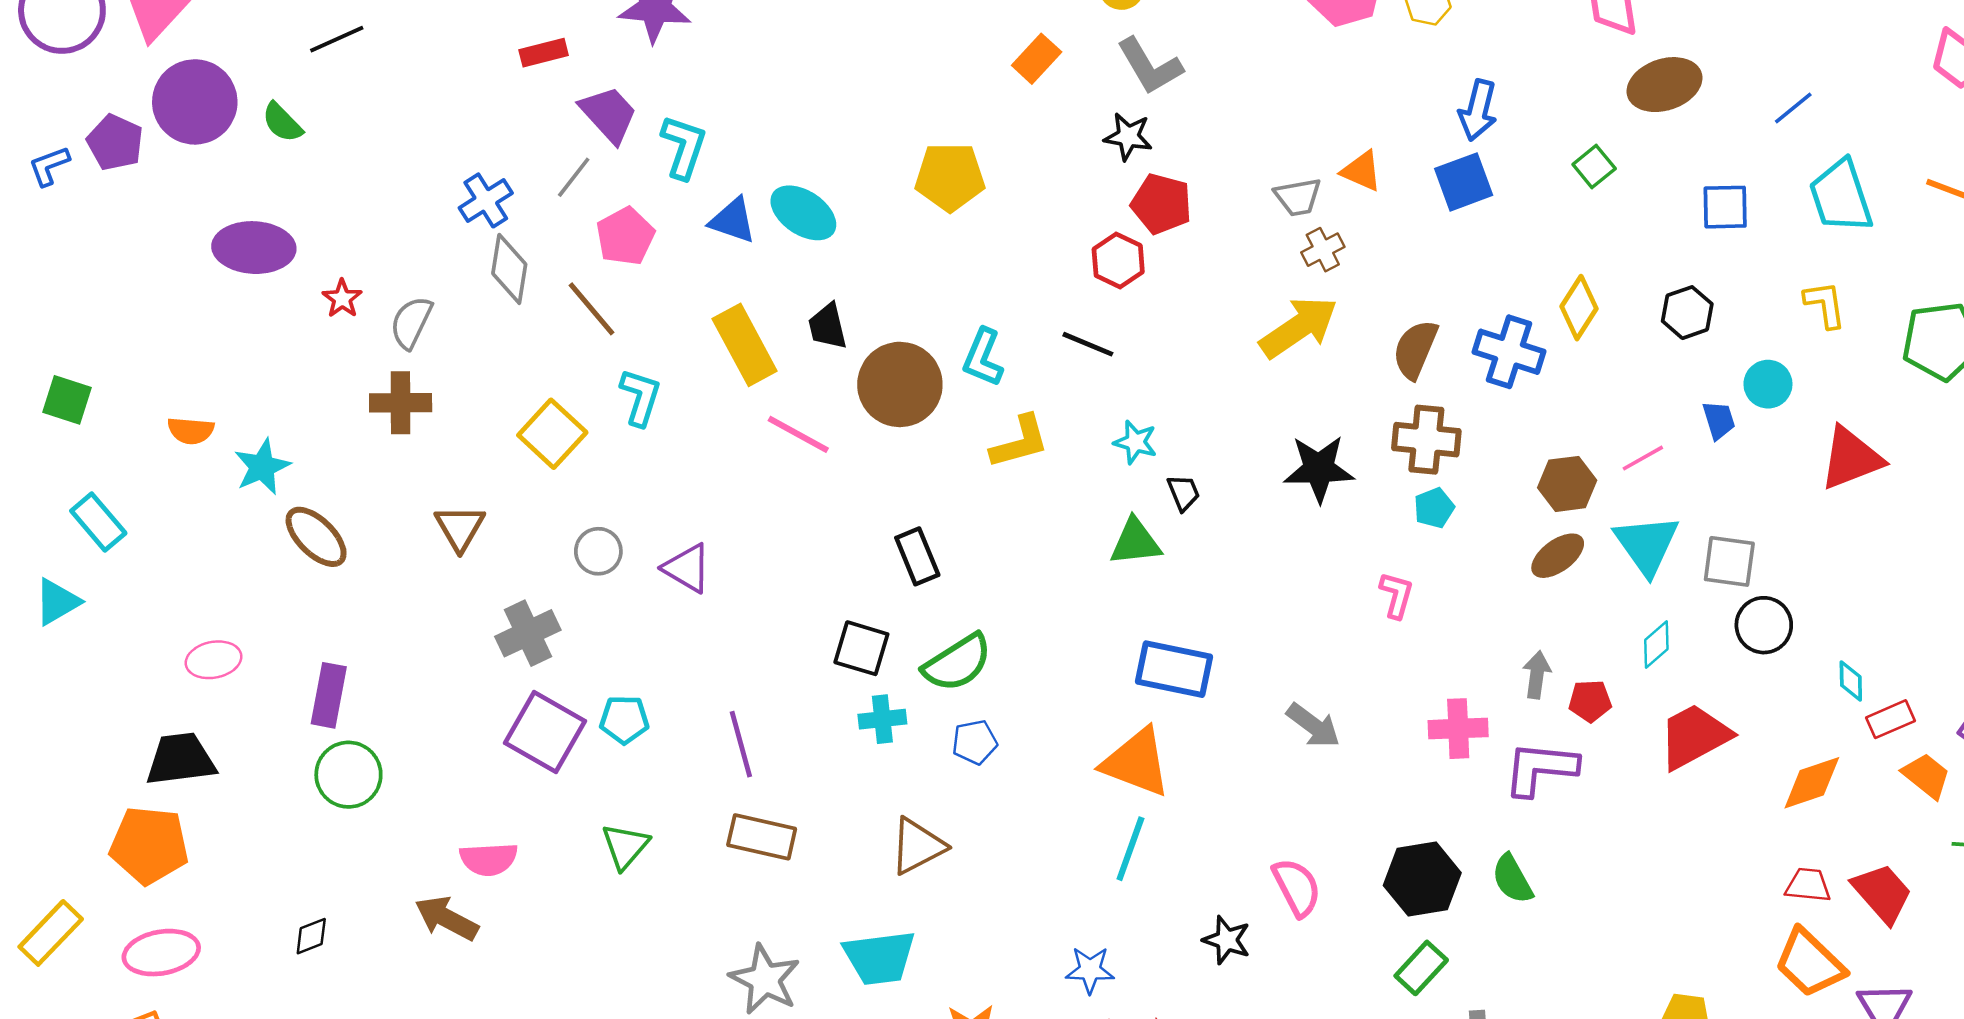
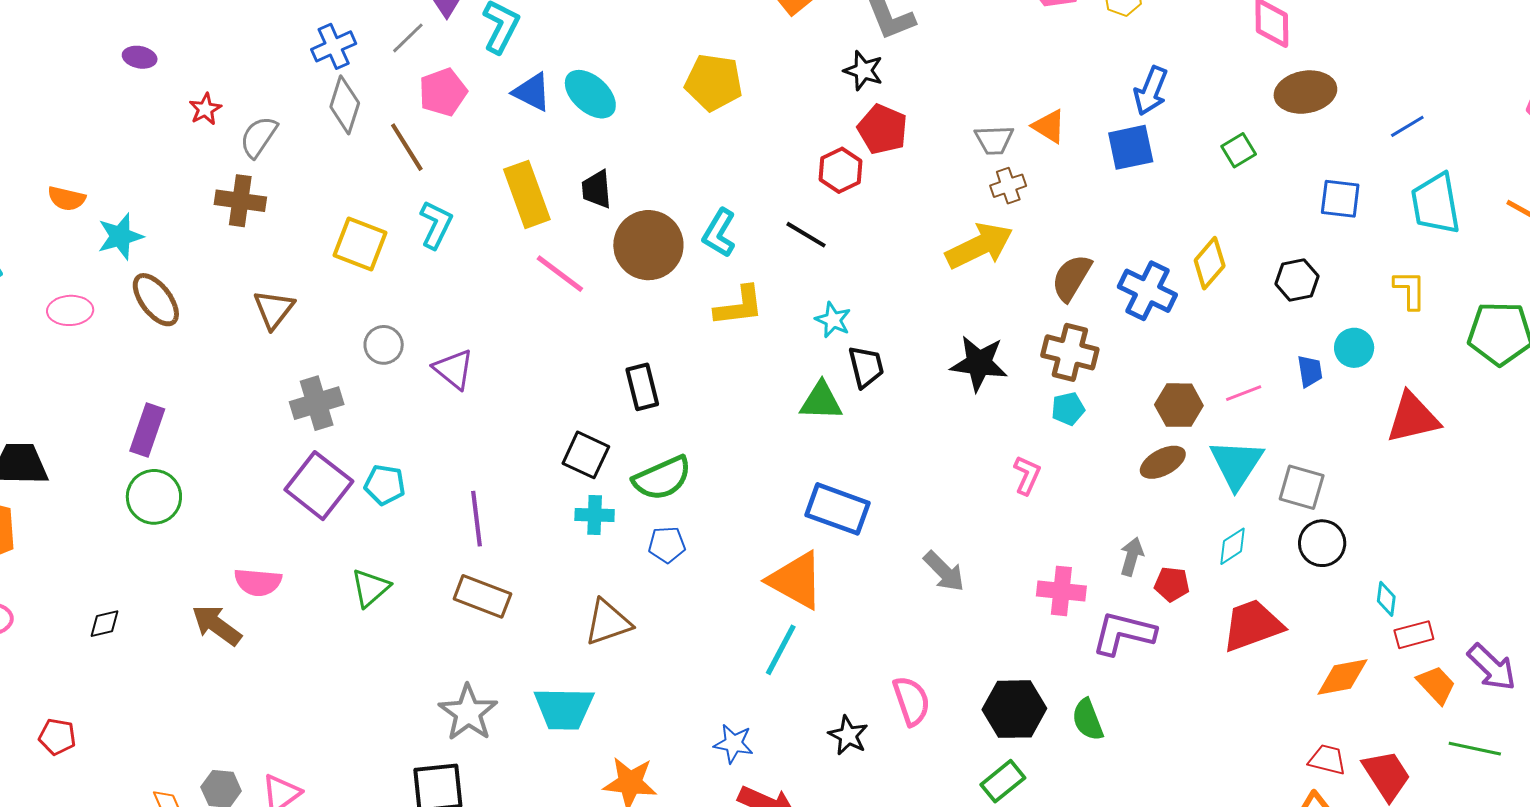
purple ellipse: (254, 248) -> (140, 57), size x0.5
yellow square: (552, 434) -> (360, 244), turned -30
black trapezoid: (1183, 493) -> (866, 367), size x1.4
pink ellipse: (214, 660) -> (70, 310), moved

